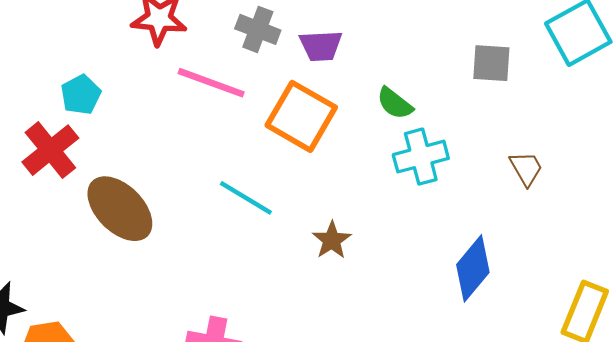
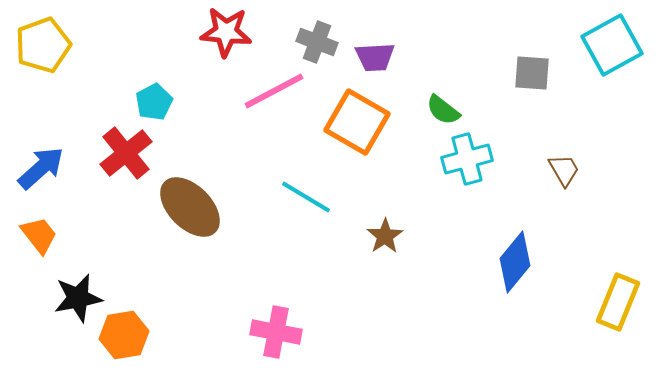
pink line: (211, 83) -> (274, 91), turned -48

